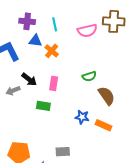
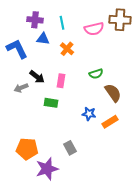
orange cross: (52, 51) -> (67, 49), moved
orange rectangle: (103, 125) -> (110, 122), turned -56
gray rectangle: (63, 152) -> (70, 148), turned 64

